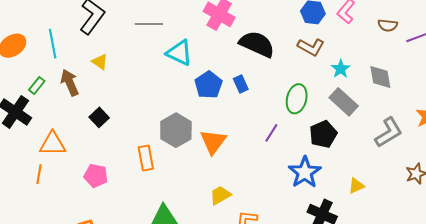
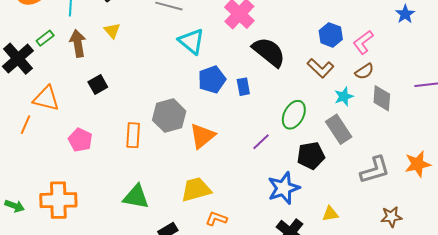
brown semicircle: (388, 25) -> (364, 71), moved, turned -54
gray diamond: (380, 77) -> (382, 98), moved
yellow trapezoid: (220, 195) -> (196, 190), size x1.4

